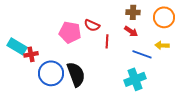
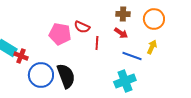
yellow arrow: (162, 45) -> (152, 47), turned 112
red cross: (31, 54) -> (21, 56), turned 32

